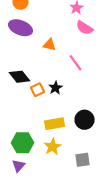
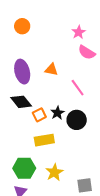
purple ellipse: (20, 28) -> (22, 72), moved, turned 55
black circle: (84, 120) -> (77, 120), moved
yellow rectangle: (54, 124) -> (44, 140), moved

